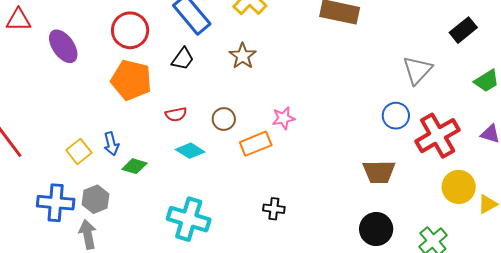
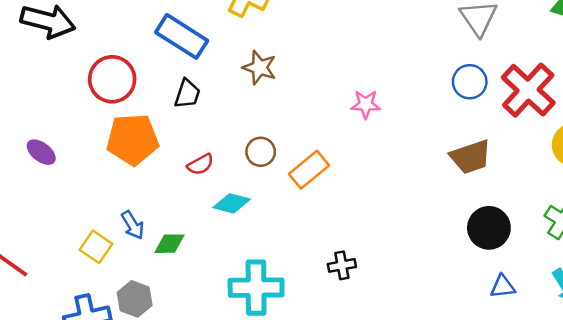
purple ellipse: (63, 46) -> (41, 152), moved, size x0.7
pink star: (283, 118) -> (366, 104), moved, turned 30
black cross: (274, 209) -> (342, 265), moved

